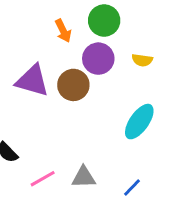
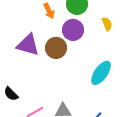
yellow semicircle: (142, 60) -> (107, 24), moved, turned -120

